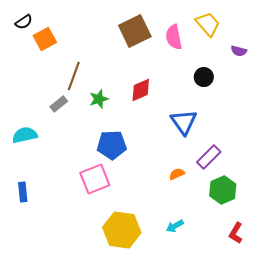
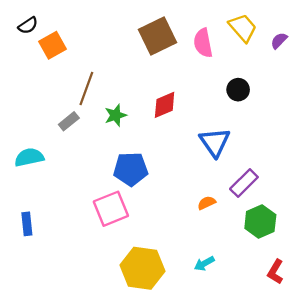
purple semicircle: (239, 51) -> (279, 41), moved, turned 119

